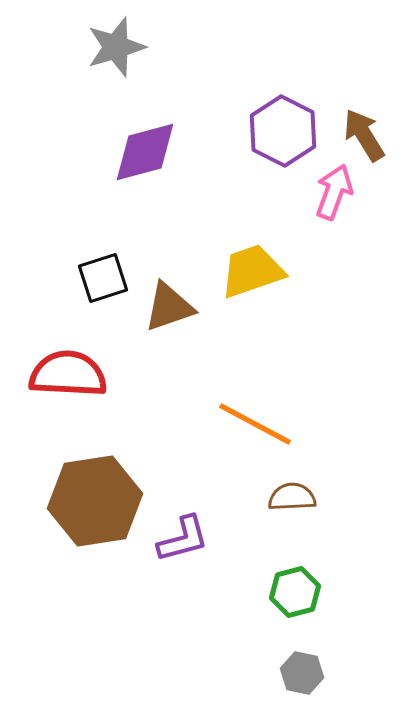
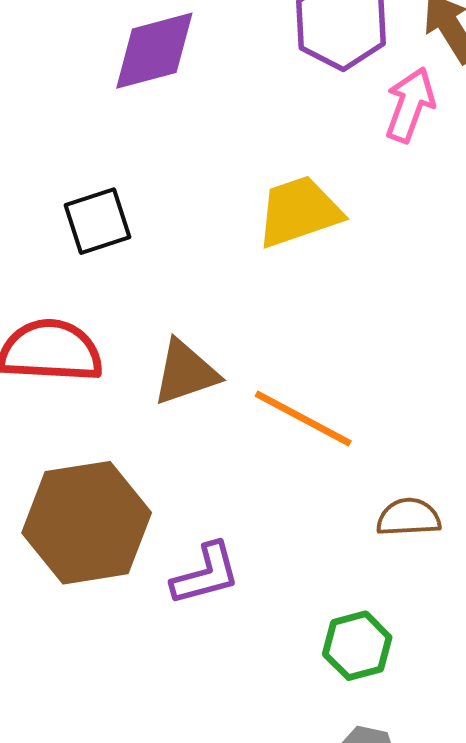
brown triangle: (169, 307) -> (185, 373), moved
brown semicircle: (292, 497) -> (409, 517), moved

